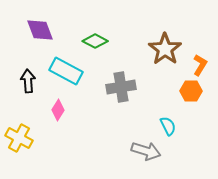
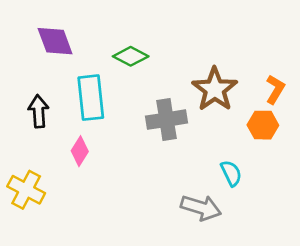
brown star: (165, 49) -> (215, 89), moved
cyan rectangle: (66, 71) -> (91, 98), turned 56

